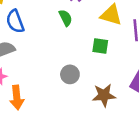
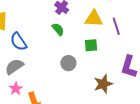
gray circle: (70, 74) -> (68, 63), moved

